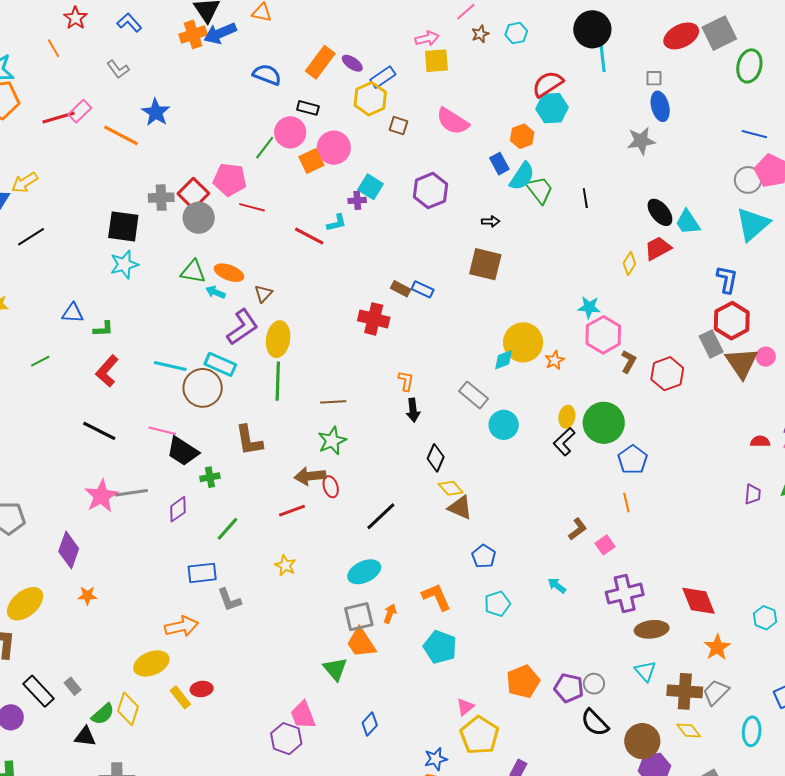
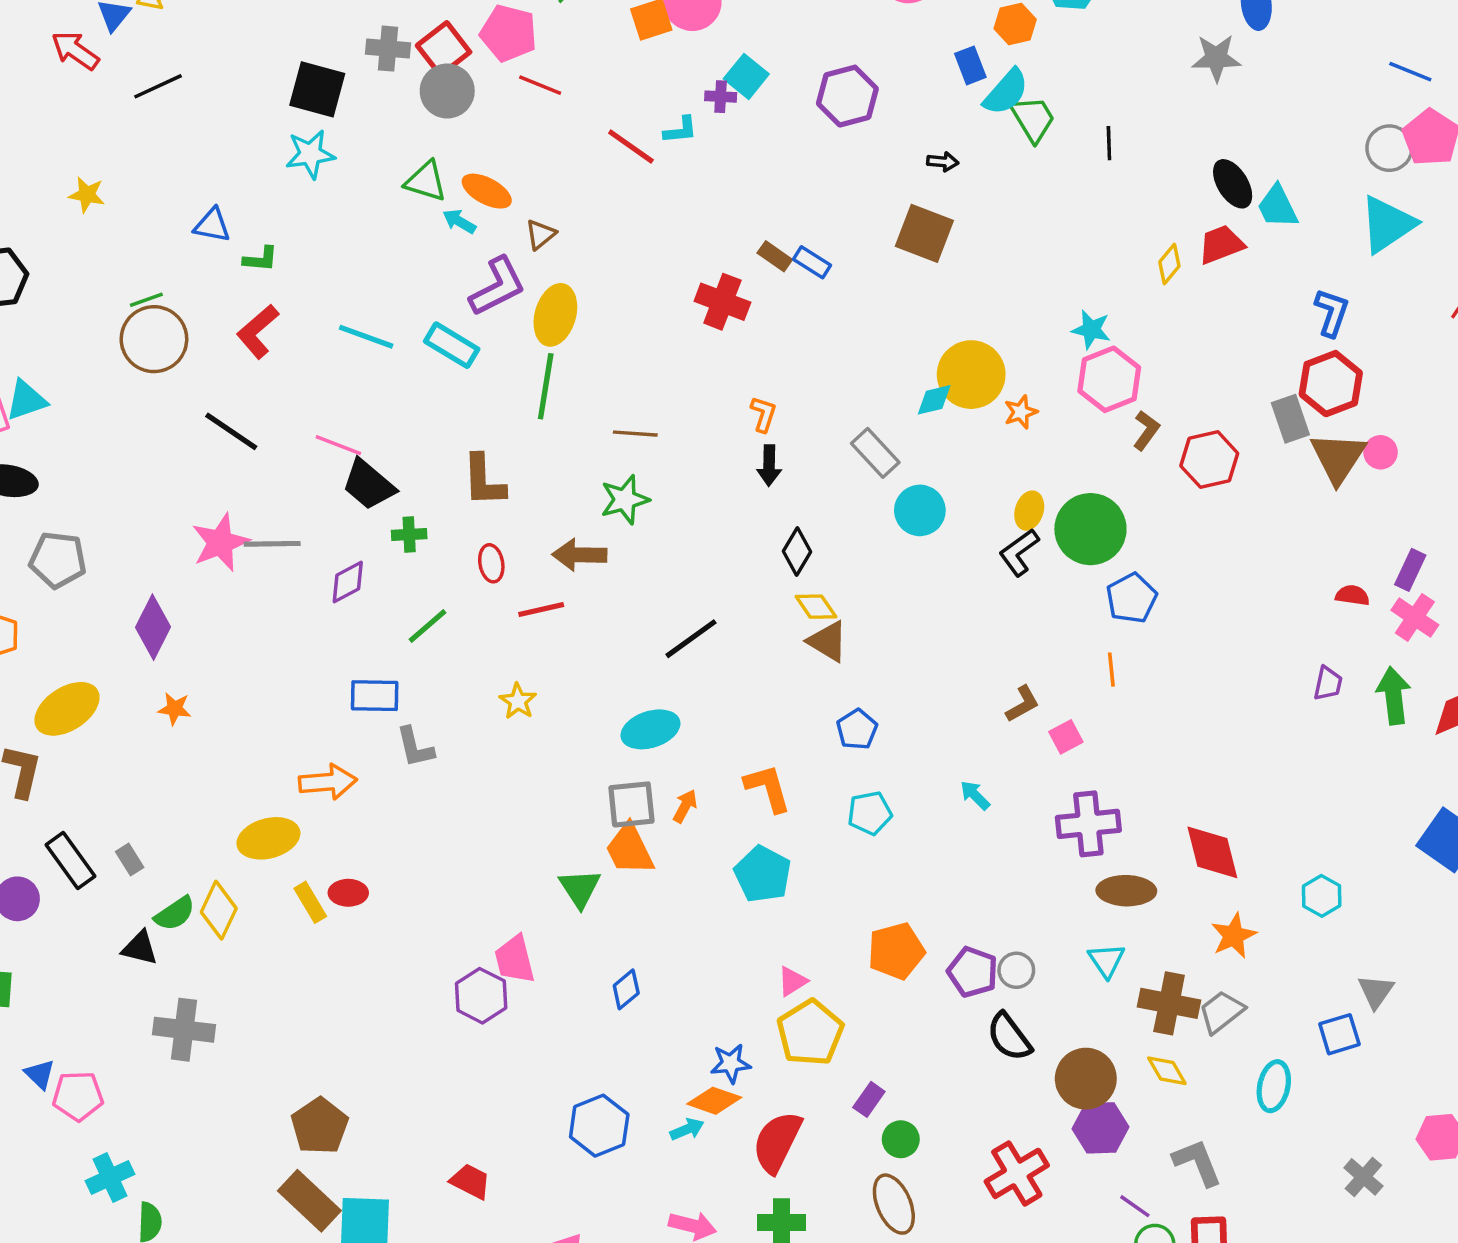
brown circle: (203, 388) -> (154, 339), moved
red ellipse: (331, 487) -> (491, 563), moved

